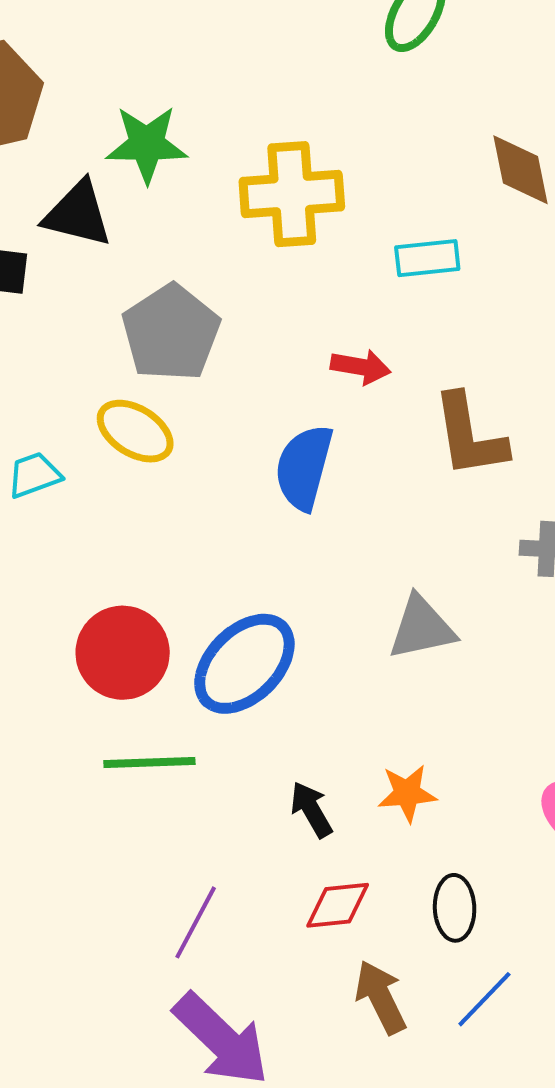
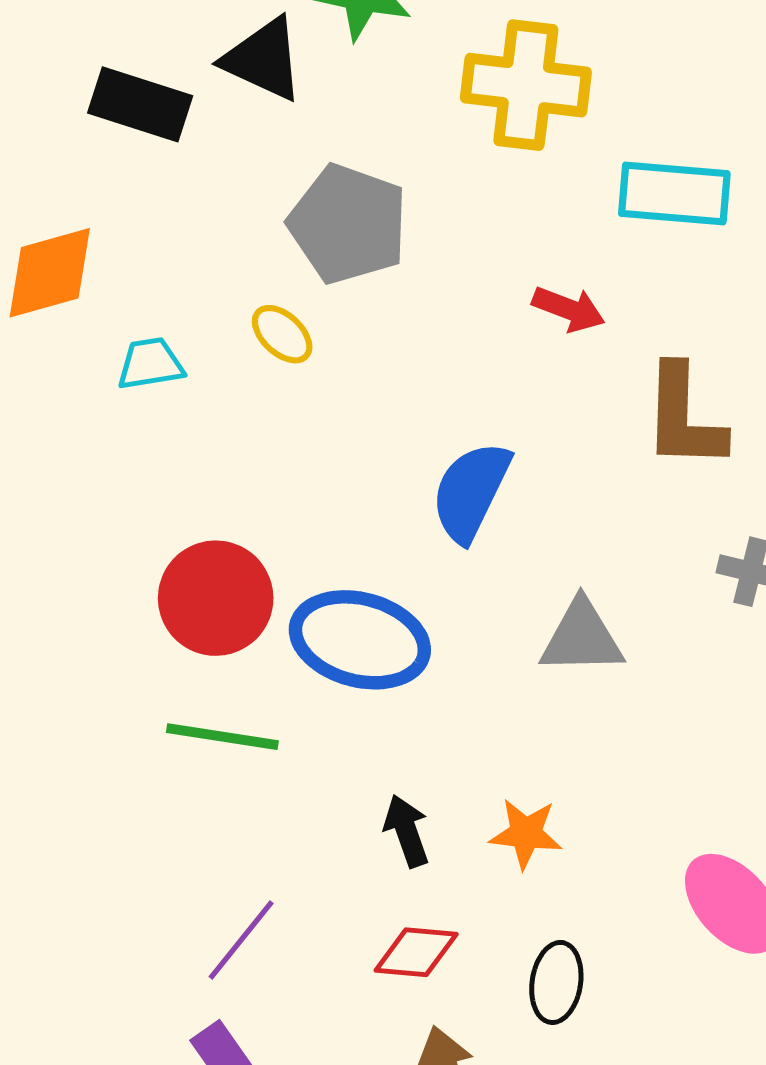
cyan rectangle: (427, 258) -> (674, 194), size x1.4
gray pentagon: (171, 333) -> (348, 224), turned -30
yellow ellipse: (135, 431) -> (282, 334), size x0.7
blue semicircle: (304, 467) -> (471, 492), moved
blue ellipse: (244, 664) -> (360, 640), turned 49

